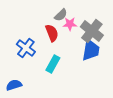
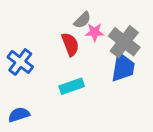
blue cross: (26, 48) -> (20, 62), moved
cyan rectangle: (53, 64) -> (72, 86), turned 42

